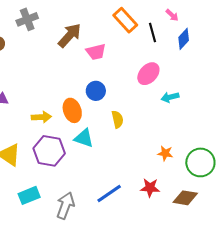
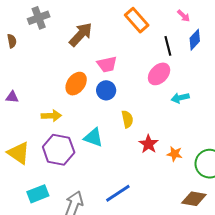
black line: (152, 33) -> (168, 46), moved
pink trapezoid: (96, 52) -> (107, 64), moved
orange ellipse: (72, 110) -> (76, 84), moved, turned 55
red star: (150, 188) -> (149, 144), moved, turned 30

